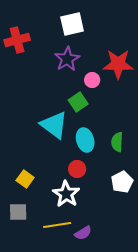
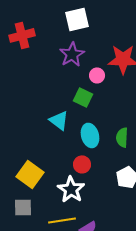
green square: (78, 102) -> (83, 97), turned -30
cyan triangle: (54, 125) -> (59, 120), size x0.7
yellow square: (25, 179) -> (30, 174), size x1.5

